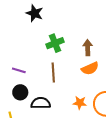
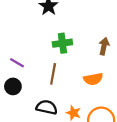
brown arrow: (88, 48) -> (104, 46), moved
black semicircle: (41, 103) -> (47, 107), moved

